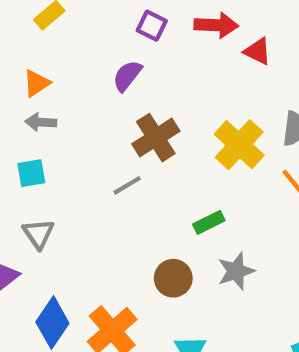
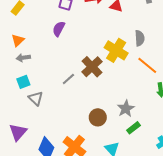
brown cross: (156, 138) -> (92, 67), moved
green rectangle: (209, 222) -> (133, 128), moved
gray triangle: (38, 234) -> (36, 98), moved

